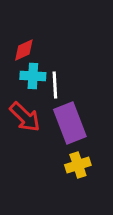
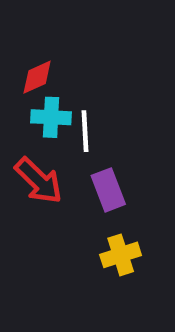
purple rectangle: (70, 123) -> (108, 190), size x0.7

